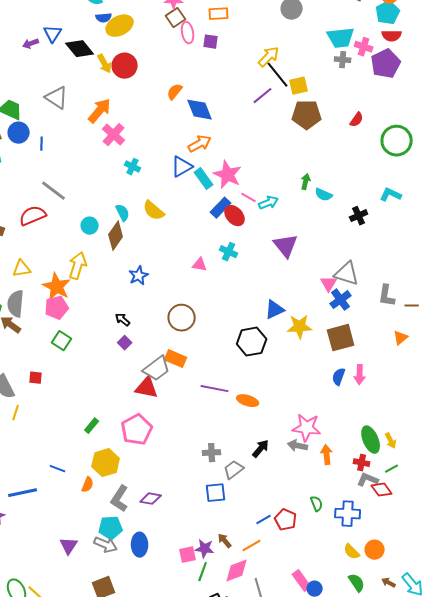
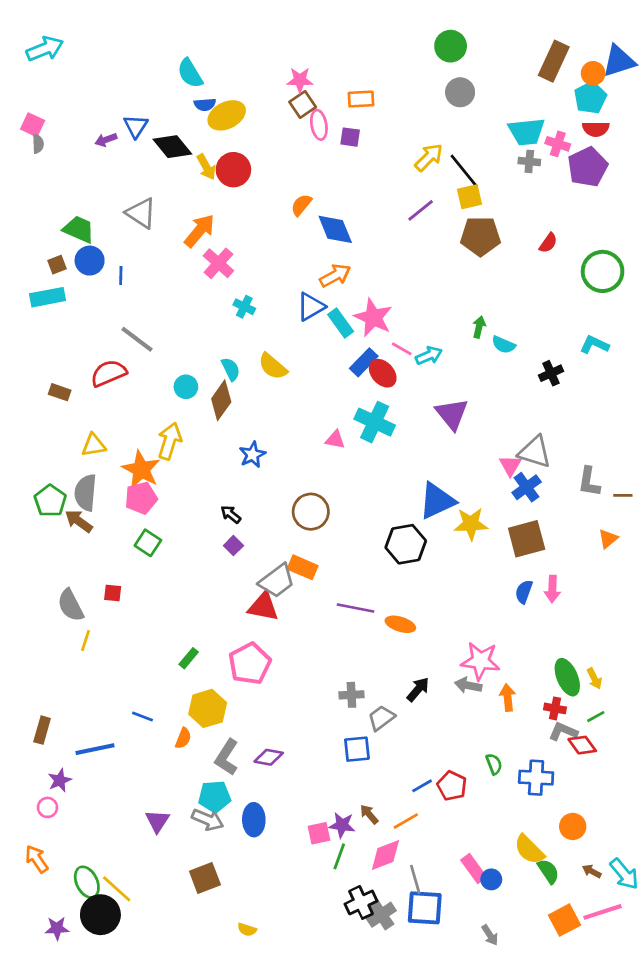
black line: (278, 75) -> (464, 171), moved
cyan cross: (229, 252) -> (375, 422), size x1.6
blue triangle: (275, 310) -> (437, 501), size x1.4
yellow semicircle: (352, 552) -> (529, 850), moved, size x1.4

